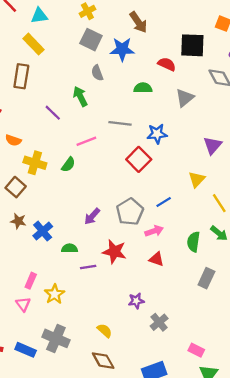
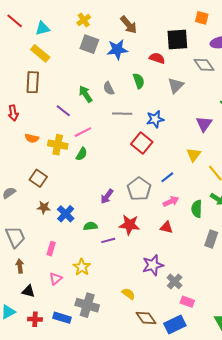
gray semicircle: (97, 73) -> (109, 88), moved
green semicircle: (143, 88) -> (139, 81), turned 77
pink line: (86, 141) -> (83, 132), moved
yellow cross: (35, 163) -> (58, 145), moved
pink arrow: (154, 231) -> (171, 201), moved
pink rectangle: (31, 281) -> (51, 249), moved
purple star: (136, 301) -> (153, 265), size x1.5
pink triangle: (23, 304) -> (56, 279), turned 32
pink rectangle: (196, 350) -> (187, 302), moved
brown diamond: (103, 361) -> (146, 318), moved

